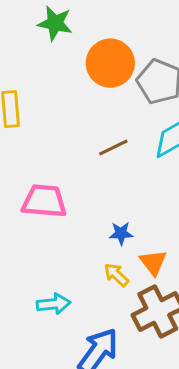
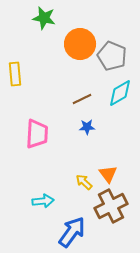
pink trapezoid: (44, 201) -> (37, 134), turned 88
blue star: (121, 233) -> (87, 127), moved

